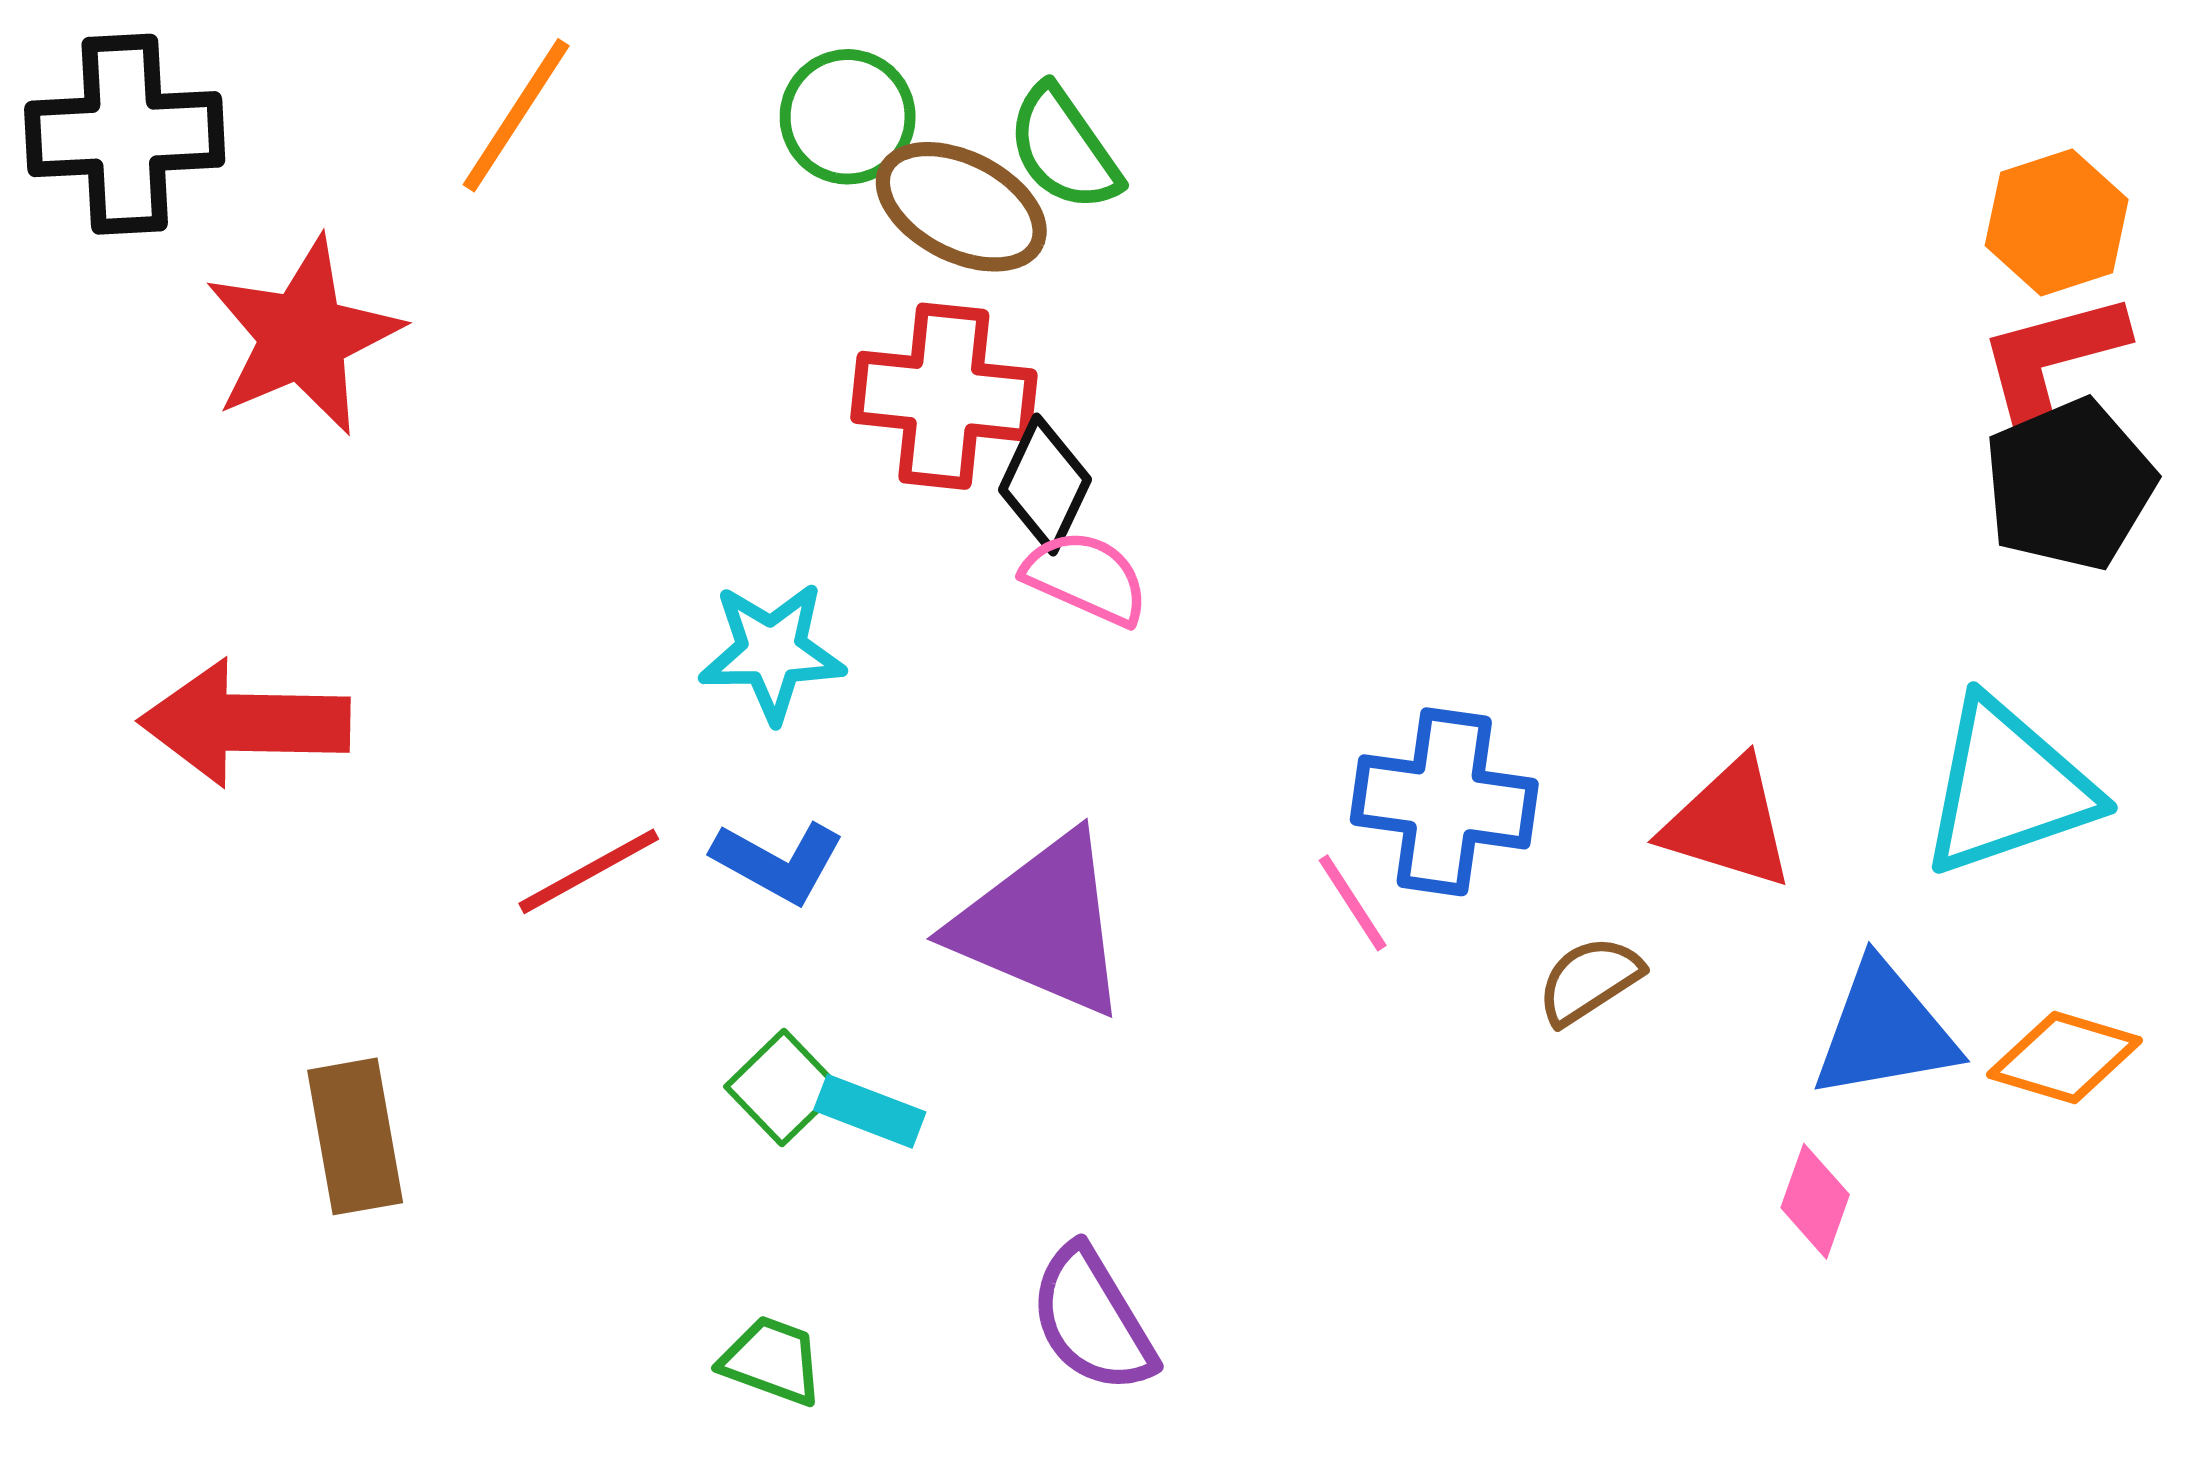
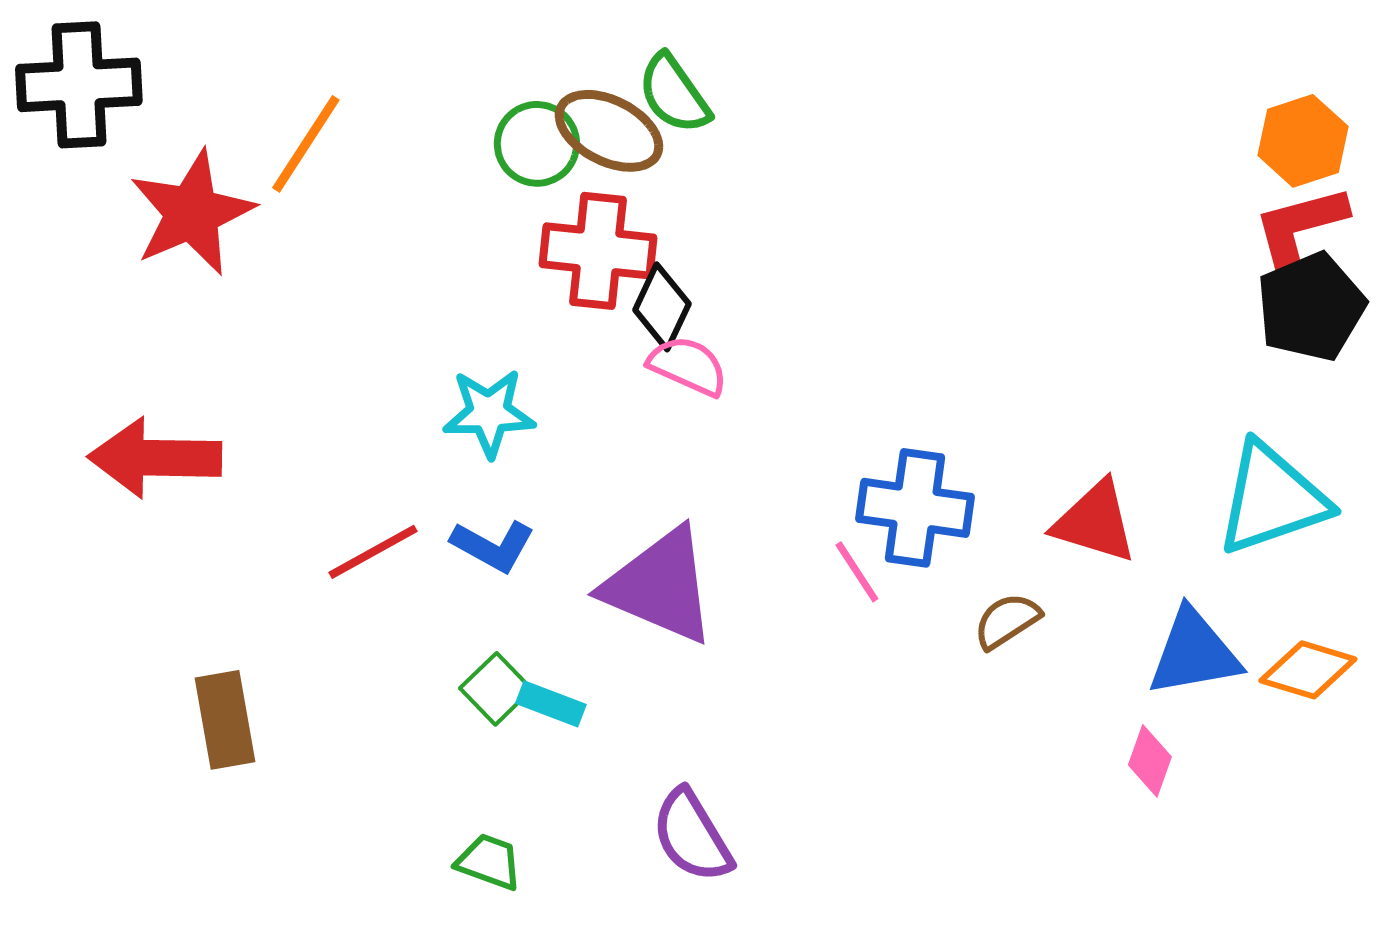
orange line: (516, 115) -> (306, 144), moved
green circle: (848, 117) -> (537, 144), moved

